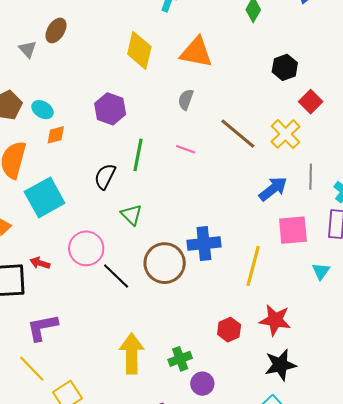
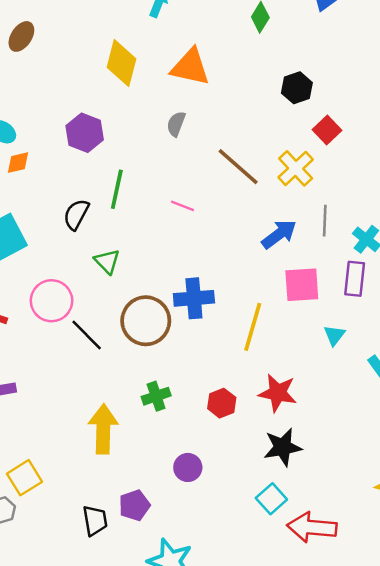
pink line: (186, 149) -> (182, 206), moved
green cross: (180, 359) -> (156, 396), moved

